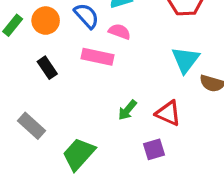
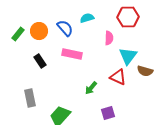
pink semicircle: (119, 32) -> (109, 38), moved, turned 72
red triangle: (168, 113) -> (118, 77), moved
gray rectangle: (31, 126) -> (30, 98), turned 36

